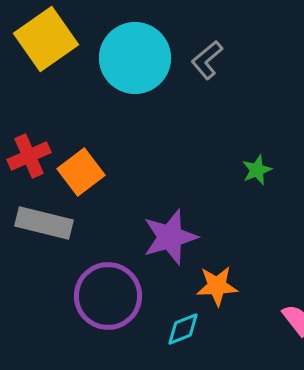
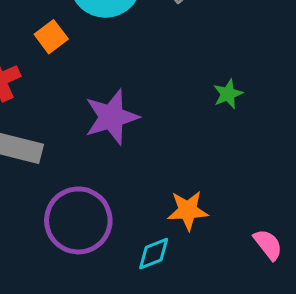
orange square: (81, 172) -> (51, 37), moved, size x0.7
purple star: (170, 237) -> (111, 117), moved

